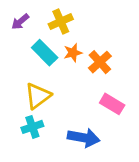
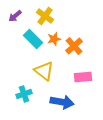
yellow cross: (61, 22) -> (45, 16), turned -30
yellow triangle: (38, 96) -> (44, 71), moved, turned -45
pink rectangle: (112, 104) -> (83, 77), turned -36

